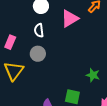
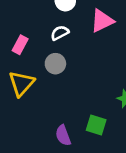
white semicircle: (39, 30) -> (60, 33), turned 64

